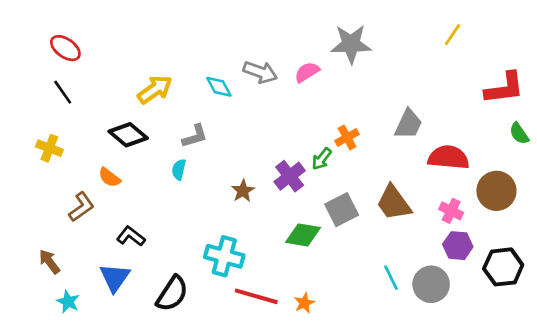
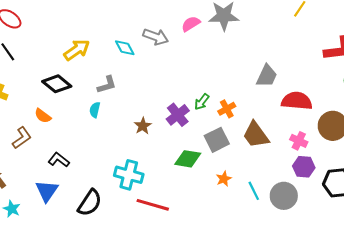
pink semicircle: (307, 72) -> (191, 24), moved
orange cross: (347, 137) -> (227, 109), moved
orange star: (304, 303) -> (224, 179), moved

